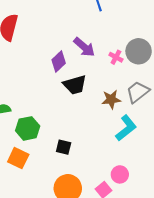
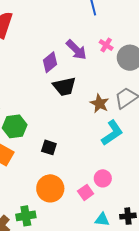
pink cross: (116, 57) -> (106, 45), moved
brown star: (111, 99) -> (99, 103), turned 30

